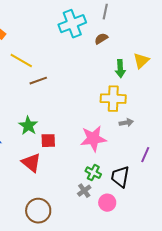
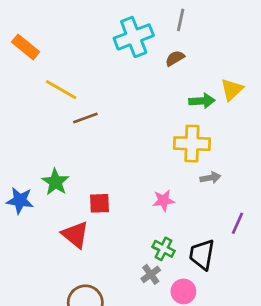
green arrow: (120, 69) -> (202, 101), turned -90
green star: (28, 126) -> (55, 182), moved
pink star: (93, 139) -> (163, 200), size x0.6

